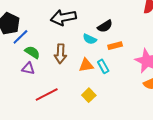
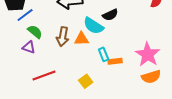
cyan semicircle: (90, 39) -> (93, 26), size x1.5
orange rectangle: (115, 46) -> (115, 61), moved
orange triangle: (86, 65) -> (82, 39), moved

